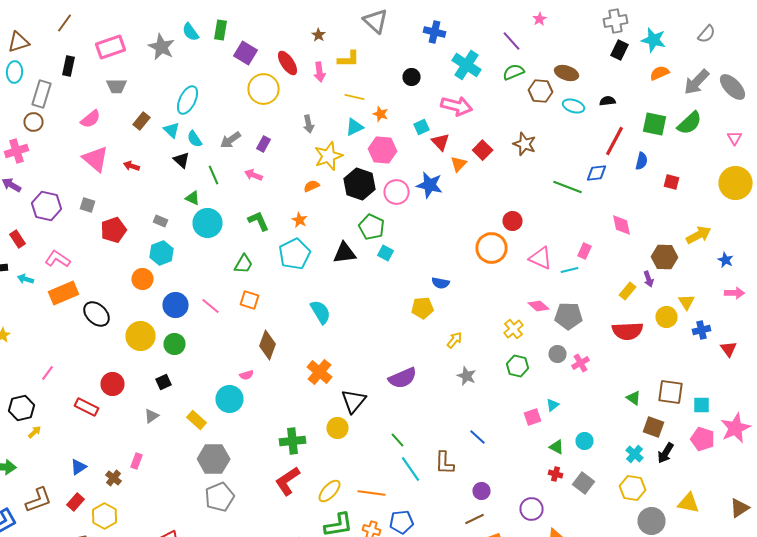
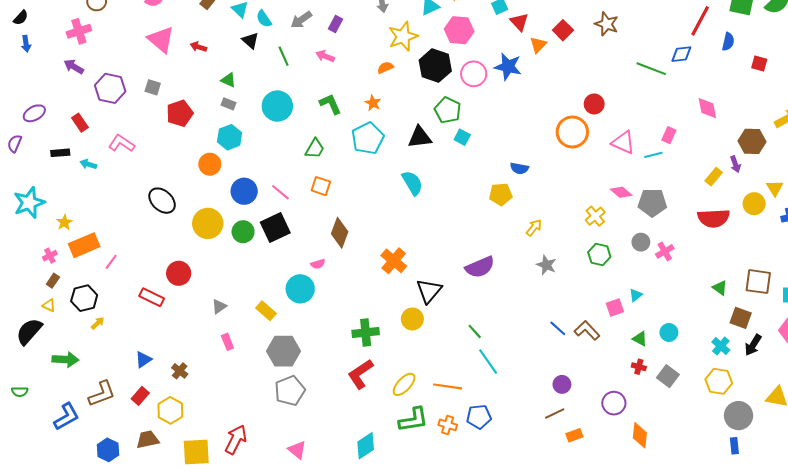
green triangle: (192, 198) -> (229, 80), moved
orange rectangle: (64, 293) -> (84, 245), moved
cyan semicircle: (320, 312) -> (412, 183), moved
black square: (164, 382) -> (275, 228), moved, size x1.8
pink rectangle: (136, 461) -> (227, 342), moved, turned -42
brown L-shape: (444, 463) -> (587, 330), moved, turned 135

